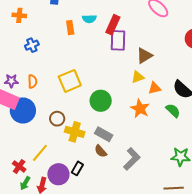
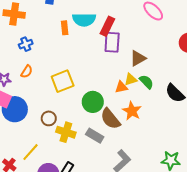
orange cross: (19, 15) -> (14, 14), size x1.5
cyan semicircle: (89, 19) -> (84, 20), size x1.6
orange semicircle: (32, 81) -> (27, 72), moved, turned 32
orange triangle: (155, 88) -> (121, 87), moved
green semicircle: (173, 111) -> (146, 82), moved
brown semicircle: (101, 151) -> (110, 119), moved, size x1.6

